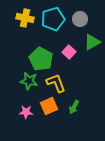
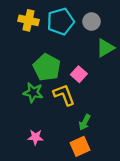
pink square: (69, 52) -> (79, 74), moved
orange square: (49, 106) -> (80, 146), moved
pink star: (26, 112) -> (35, 137), moved

